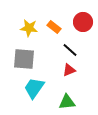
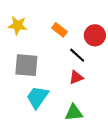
red circle: (83, 22) -> (95, 35), moved
yellow star: (29, 28) -> (18, 25), moved

